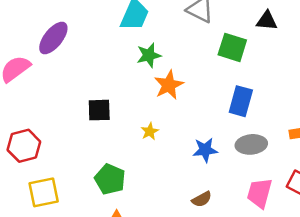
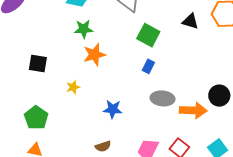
black triangle: (267, 21) -> (190, 21), moved
blue rectangle: (241, 101) -> (148, 66), moved, size x0.6
gray ellipse: (251, 144) -> (162, 98), moved

